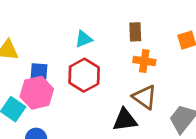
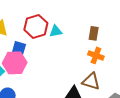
red hexagon: (84, 75) -> (36, 26), moved
brown triangle: (145, 97) -> (91, 81), turned -30

